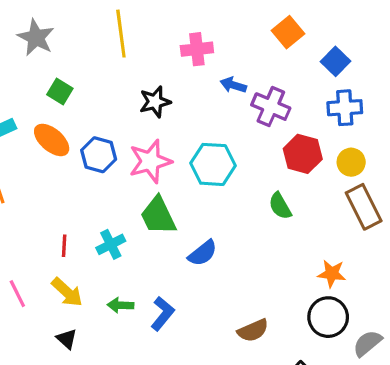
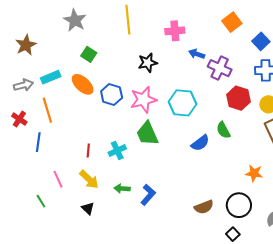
blue semicircle: (203, 253) -> (200, 143), moved
black circle: (328, 317) -> (239, 205), moved

